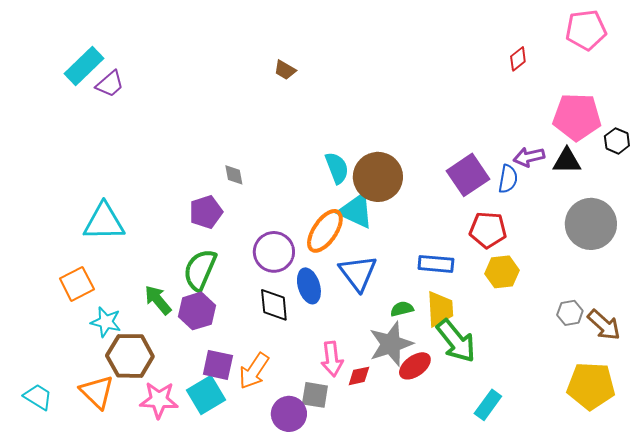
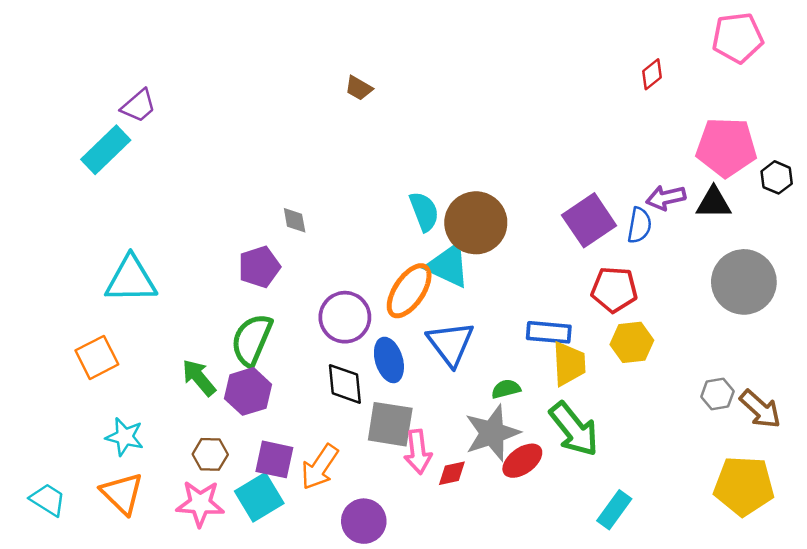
cyan rectangle: (84, 66) -> (106, 150), moved
yellow trapezoid: (440, 309) -> (569, 364), moved
cyan star: (106, 322) -> (125, 437), moved
brown hexagon: (130, 356) -> (210, 454), moved, size x0.6
gray square: (315, 395) -> (390, 424), moved, size x1.4

